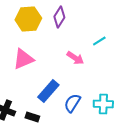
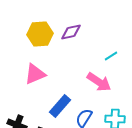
purple diamond: (59, 17) -> (71, 32), turned 45
pink arrow: (75, 58) -> (99, 82), moved, size x1.4

